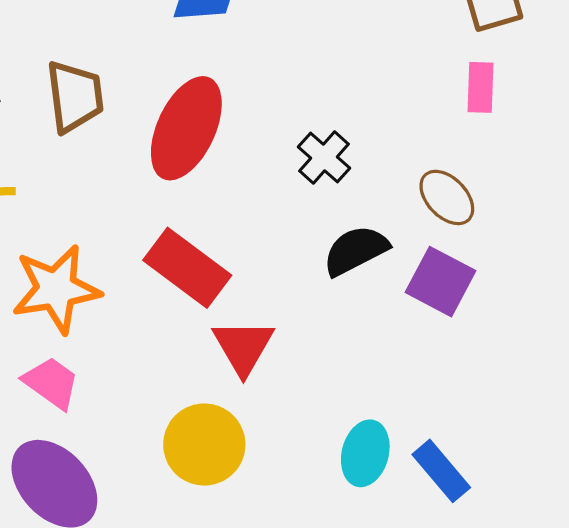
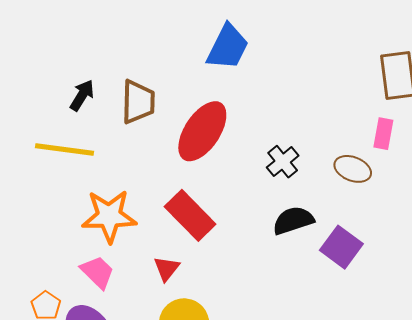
brown ellipse: (447, 197) -> (353, 169), moved, turned -33
red triangle: (243, 347) -> (167, 269), moved, size x0.7

